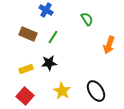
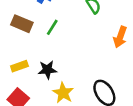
black star: (49, 63) -> (47, 70), moved

